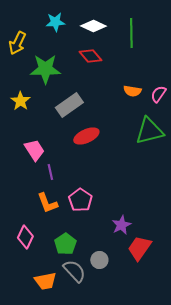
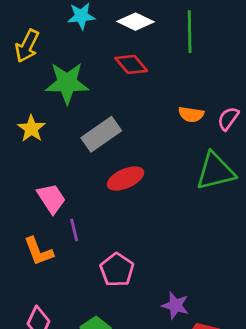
orange L-shape: (47, 203) -> (38, 251), moved
purple star: (121, 225) -> (175, 305), turned -30

